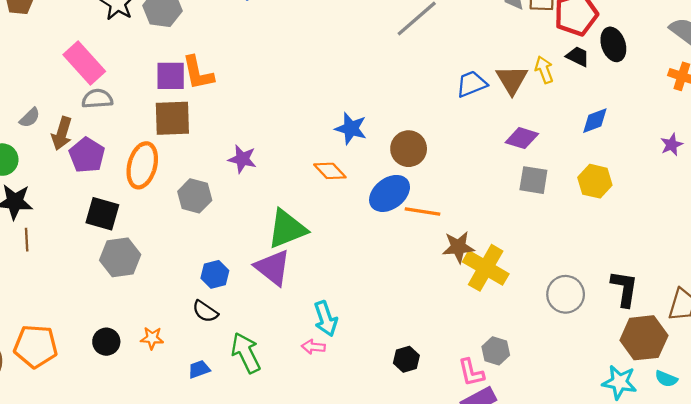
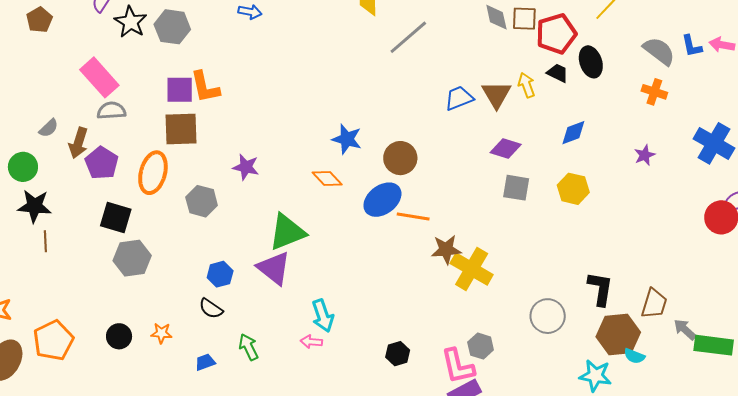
gray circle: (566, 294) -> (548, 316), moved
orange pentagon: (36, 346) -> (53, 340), turned -30
green arrow: (246, 353) -> (249, 347), size x0.7
pink L-shape: (471, 372) -> (458, 366), size x1.4
cyan semicircle: (666, 379) -> (634, 356), moved

